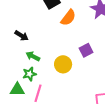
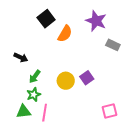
purple square: (86, 50) -> (87, 78), moved
green arrow: (33, 56) -> (35, 77), turned -72

